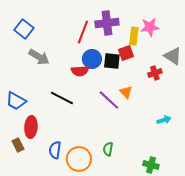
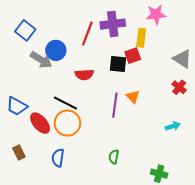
pink star: (150, 27) -> (156, 15), moved
blue circle: (92, 59) -> (56, 50), moved
red cross: (155, 73) -> (179, 87), moved, turned -32
purple line: (109, 100) -> (115, 105), turned 55
red ellipse: (31, 127) -> (40, 123), moved, turned -45
orange circle: (79, 159) -> (67, 123), moved

